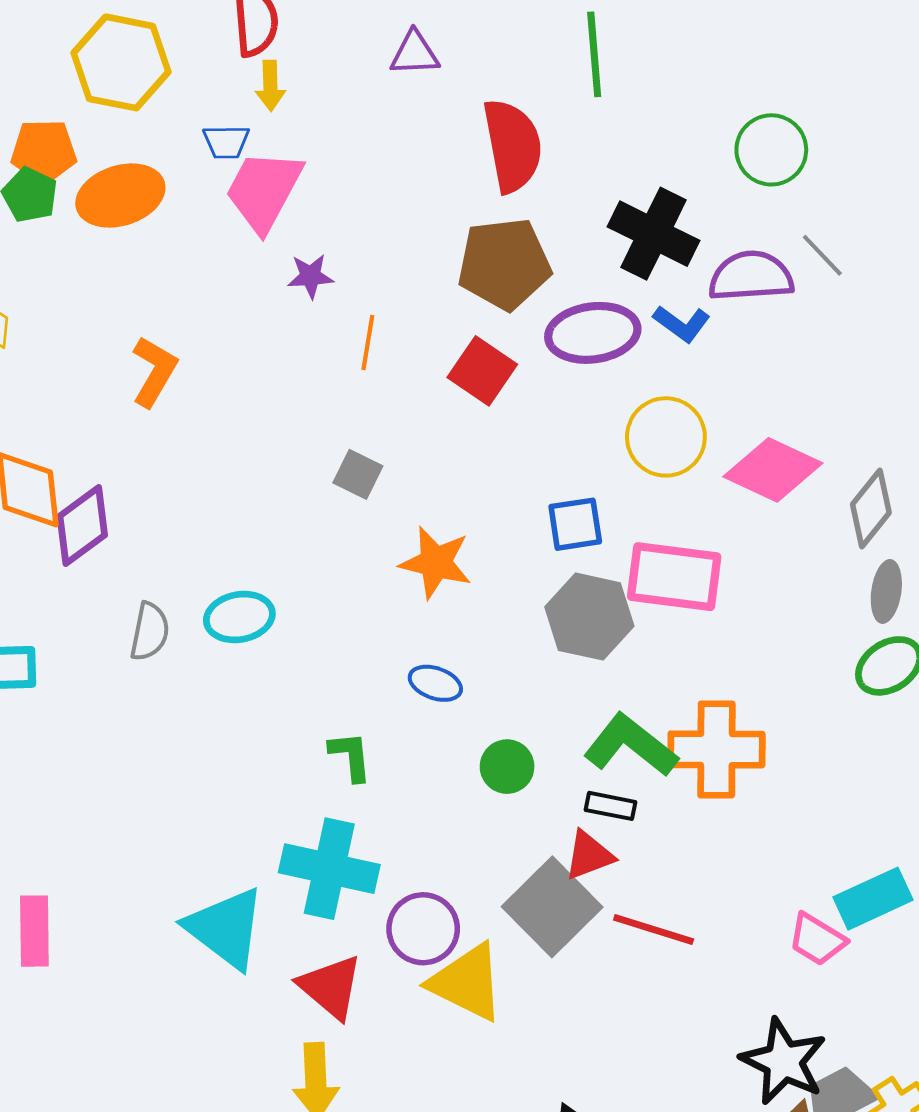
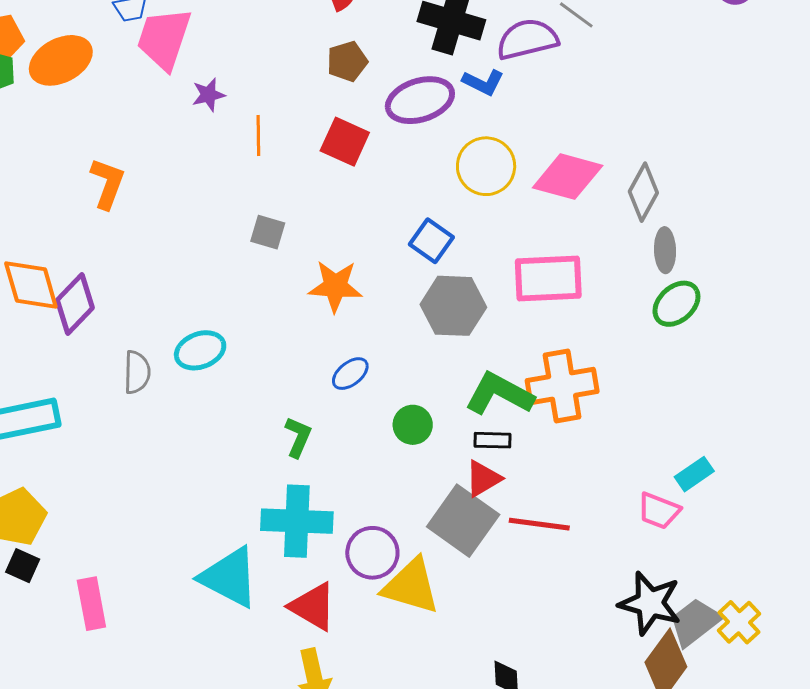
brown pentagon: (504, 264) -> (347, 61), size x0.6
blue square: (575, 524) -> (431, 241), turned -36
pink rectangle: (674, 577) -> (548, 278), moved
blue ellipse: (435, 683) -> (350, 374), turned -48
green L-shape: (351, 756) -> (298, 437), turned 39
cyan rectangle: (873, 899) -> (694, 474), size x0.7

